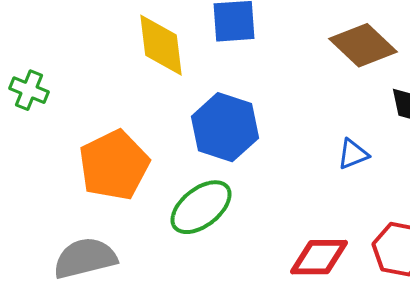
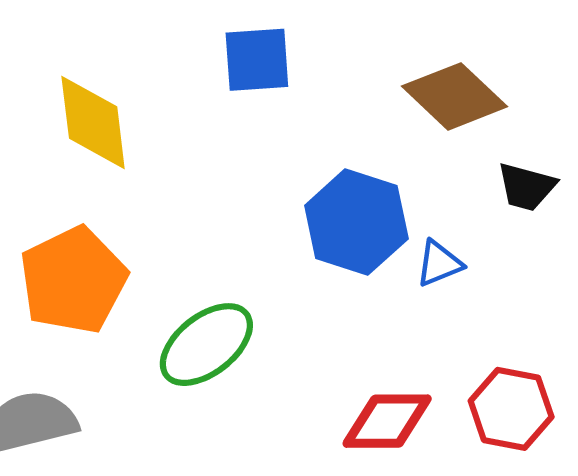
yellow diamond: (161, 45) -> (93, 123), moved
blue hexagon: (225, 127) -> (356, 222), moved

